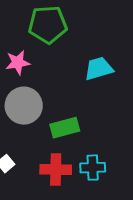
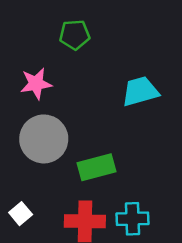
green pentagon: (48, 25) -> (75, 35), size x0.6

